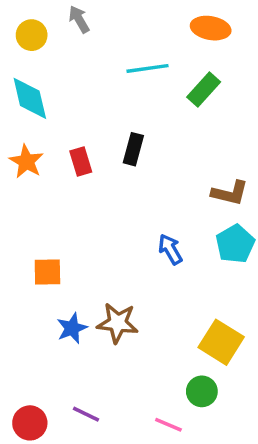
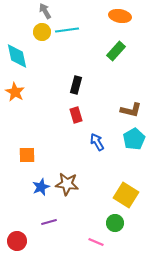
yellow circle: (32, 35) -> (42, 32), moved
cyan line: (147, 68) -> (67, 30), moved
red rectangle: (81, 161) -> (76, 115), moved
purple line: (86, 414) -> (49, 222), moved, turned -42

